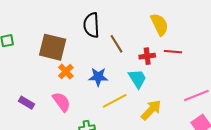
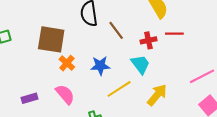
purple rectangle: (27, 103) -> (29, 98), turned -42

